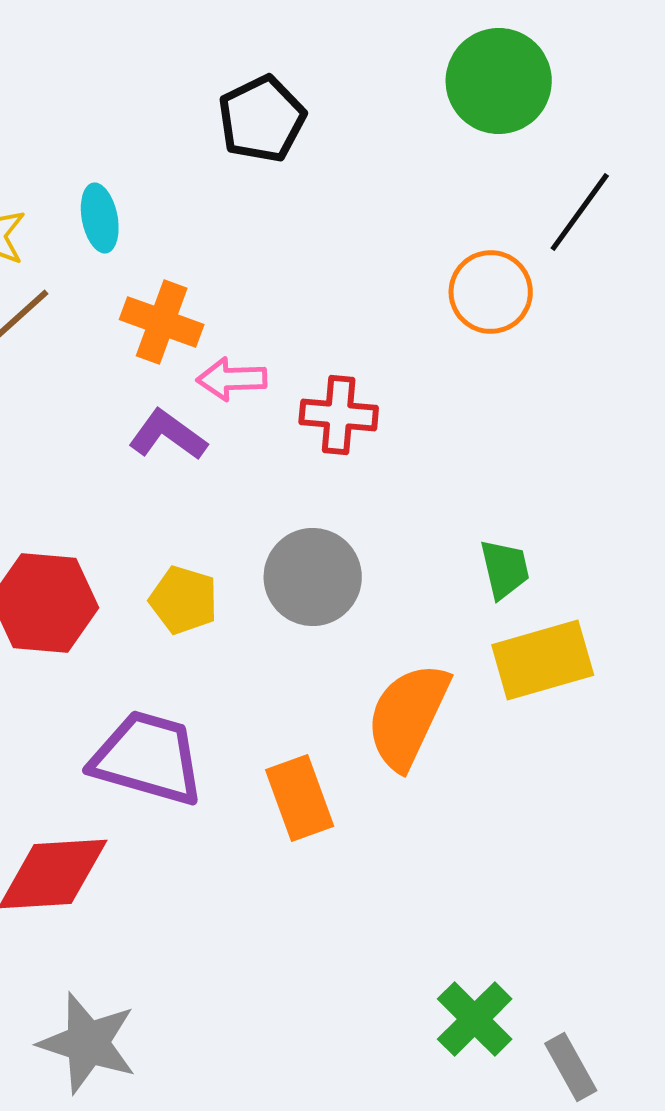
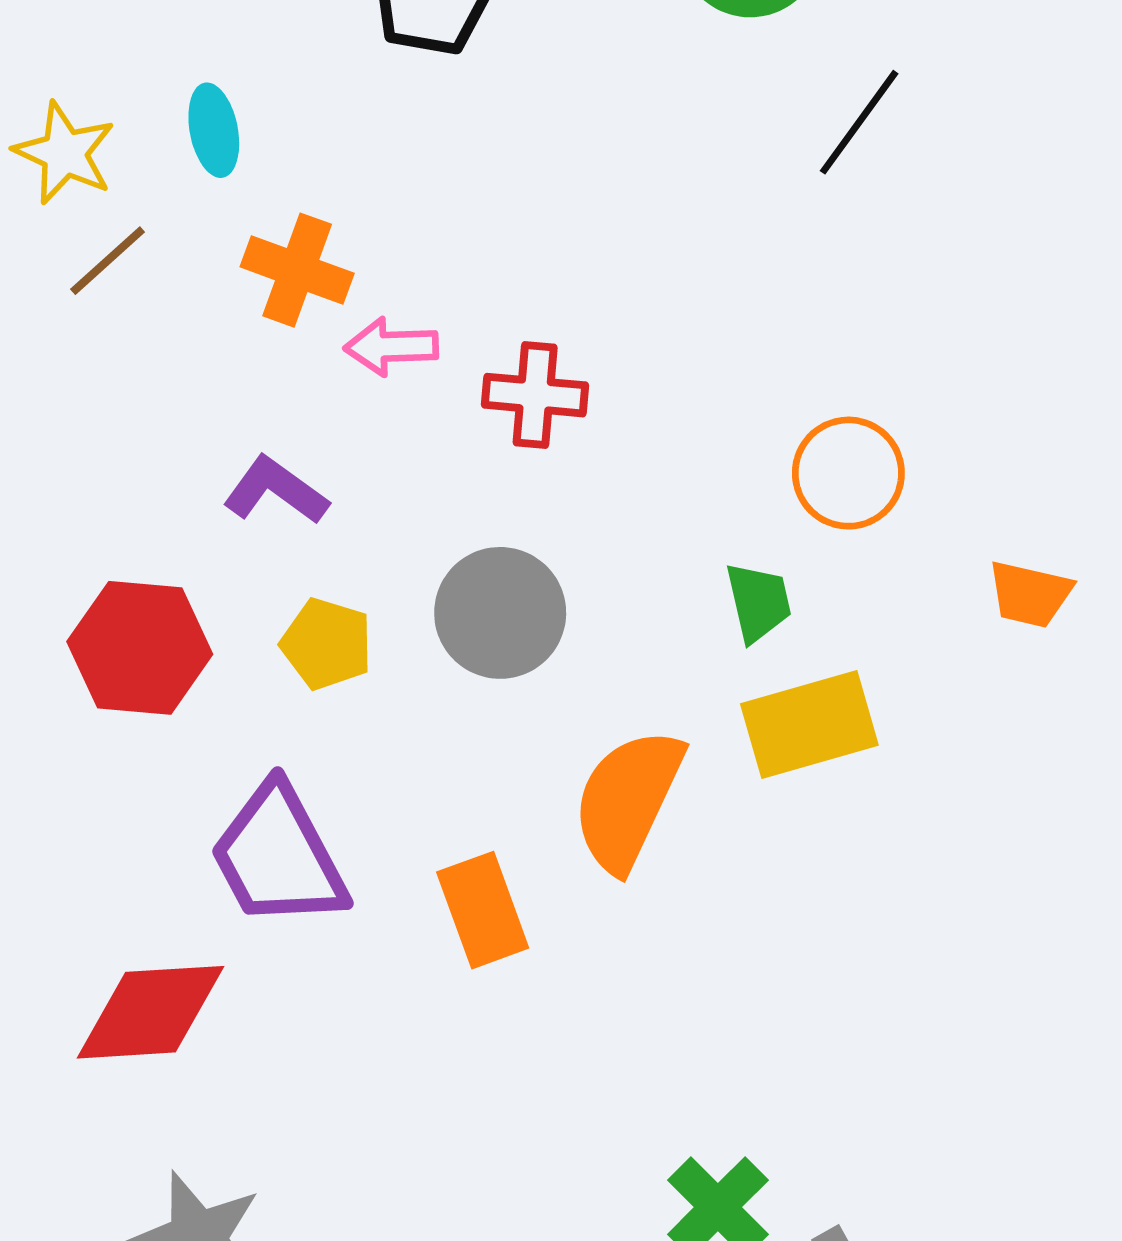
orange circle: (491, 292) -> (848, 473), moved
purple L-shape: (168, 435) -> (276, 491), moved
purple trapezoid: (148, 758) -> (278, 856), turned -134

